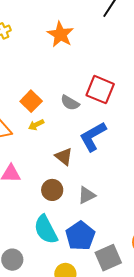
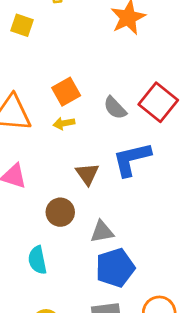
cyan semicircle: (46, 230) -> (37, 260), size x0.7
blue pentagon: (80, 236) -> (115, 268), moved

